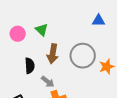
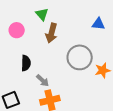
green triangle: (42, 30) -> (42, 14), moved
brown arrow: (53, 54) -> (51, 33), moved

